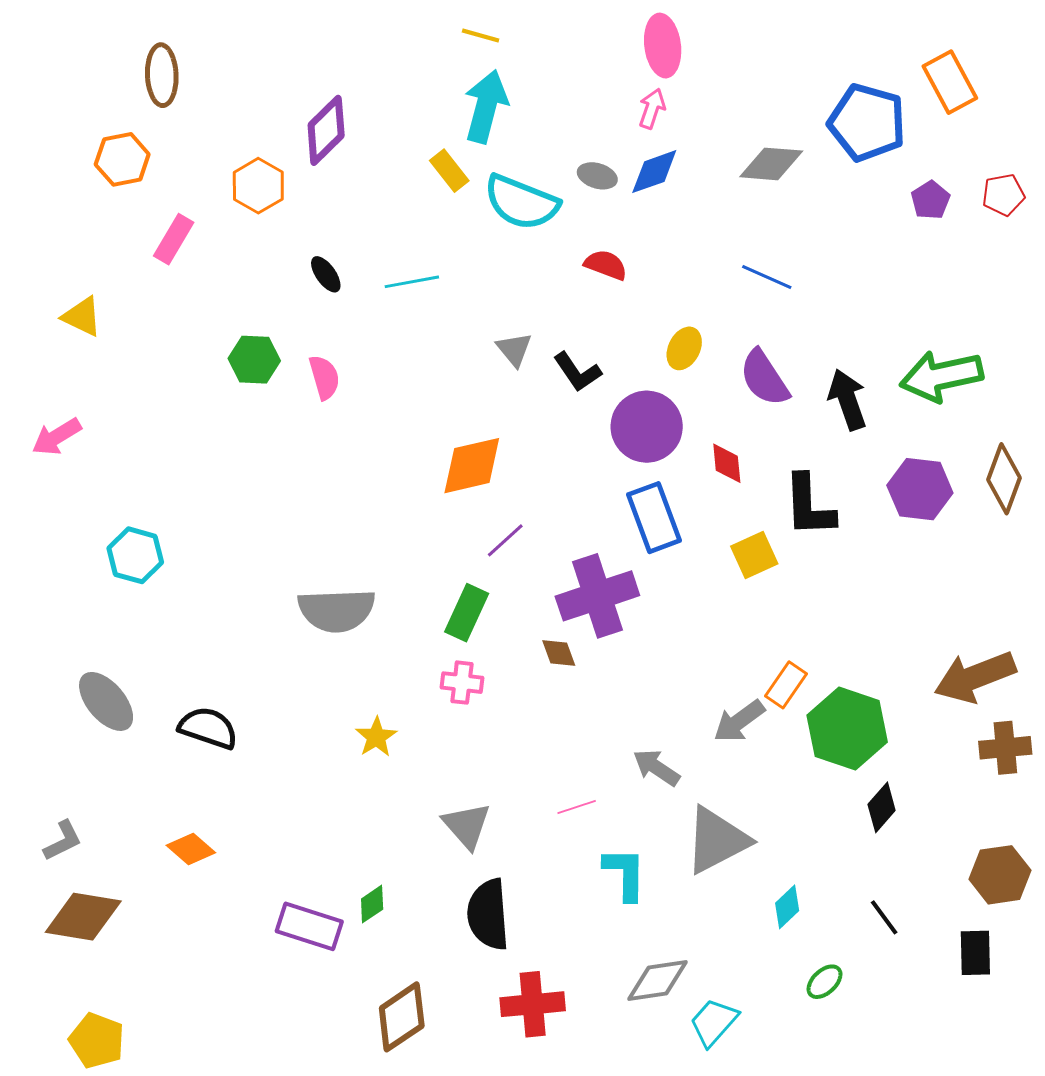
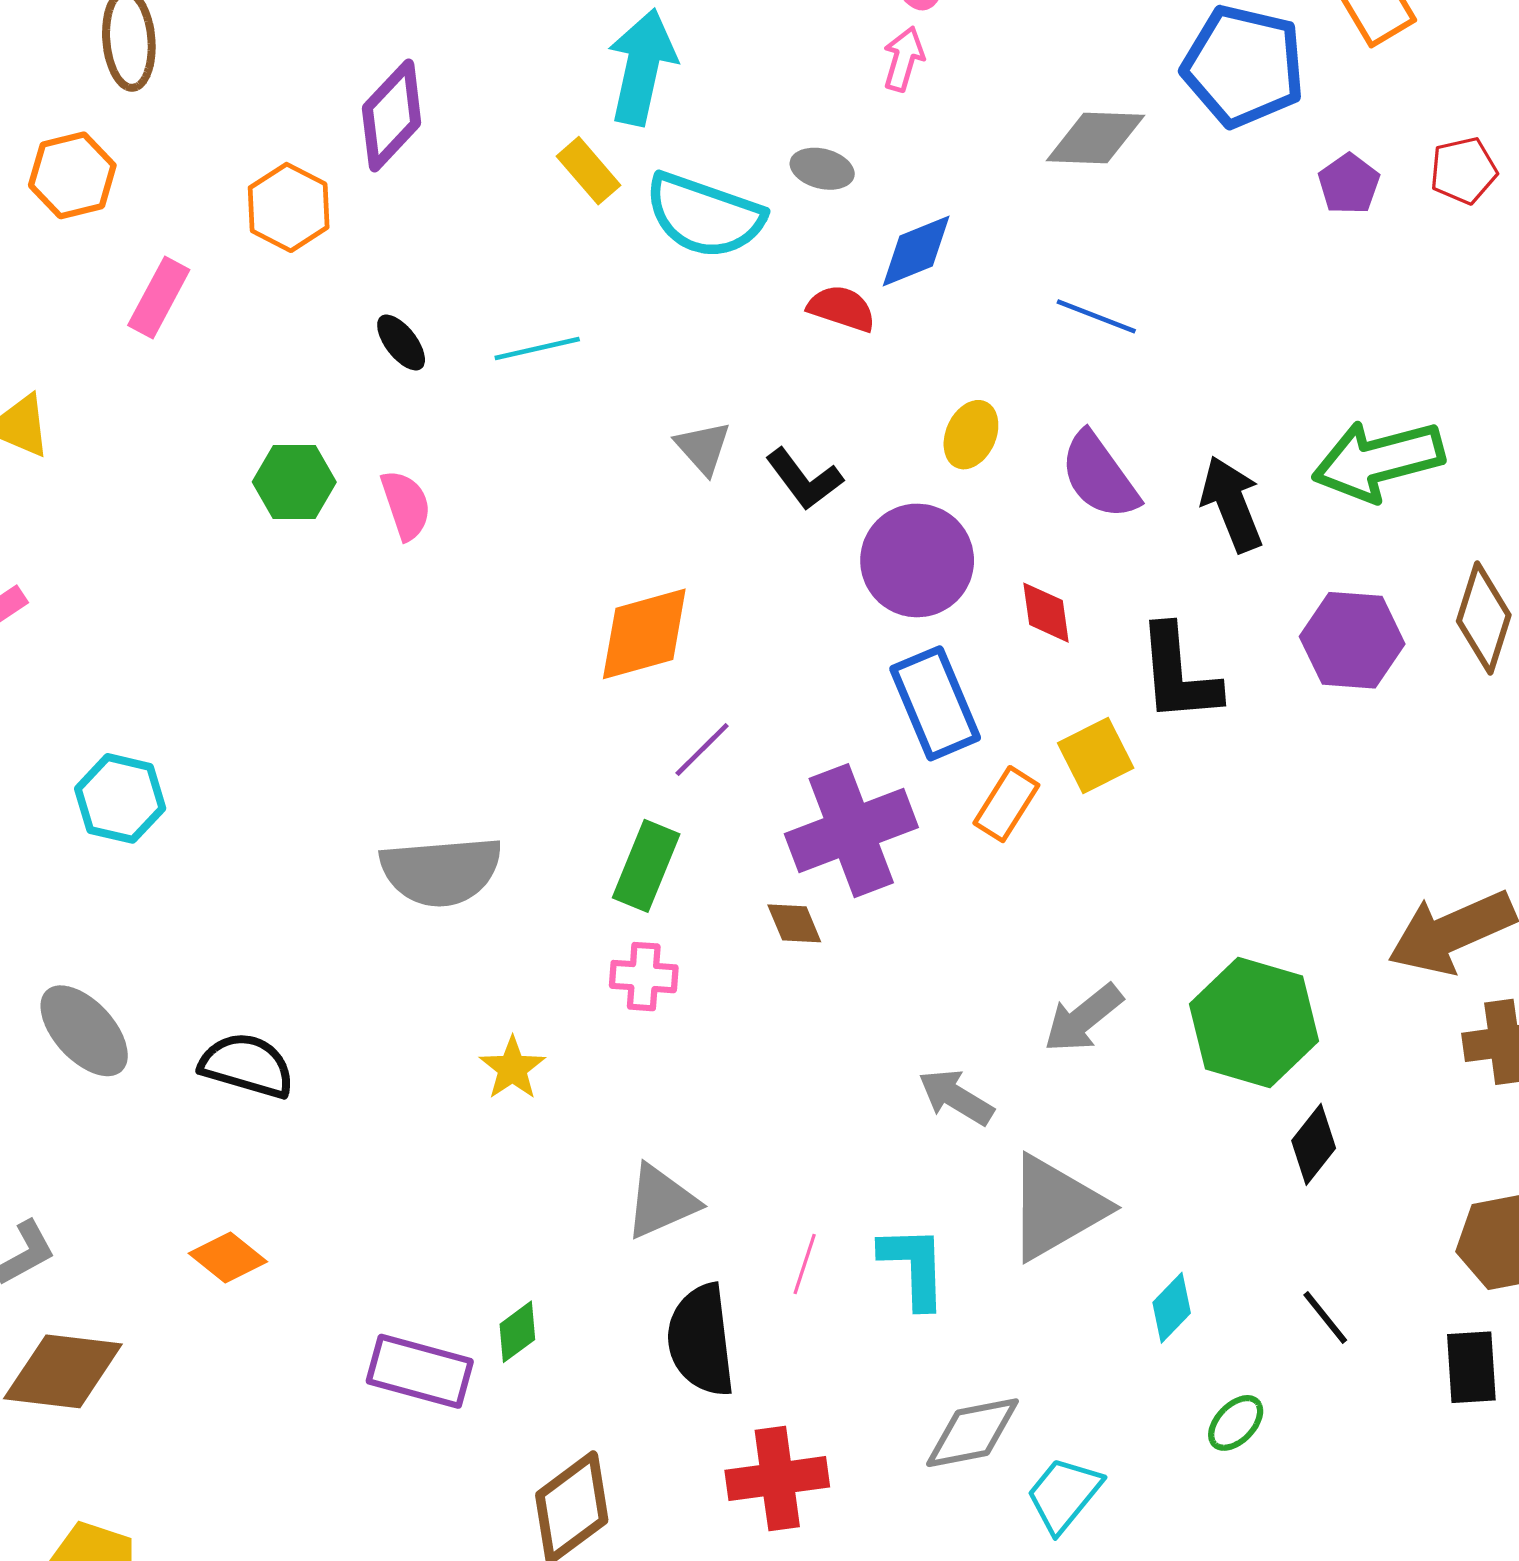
blue diamond: (654, 172) -> (916, 251), moved
orange rectangle: (786, 685) -> (1006, 804), moved
pink line: (577, 807) -> (805, 1264), moved, turned -51
gray triangle: (467, 826) -> (661, 1202), turned 50

